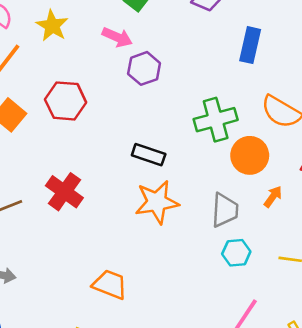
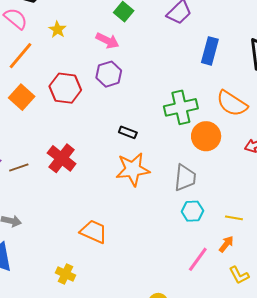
yellow star: (52, 26) -> (57, 30), size x0.7
purple hexagon: (144, 68) -> (109, 74), moved
black rectangle: (149, 155) -> (128, 132), size x0.7
orange arrow: (273, 197) -> (226, 244), moved

